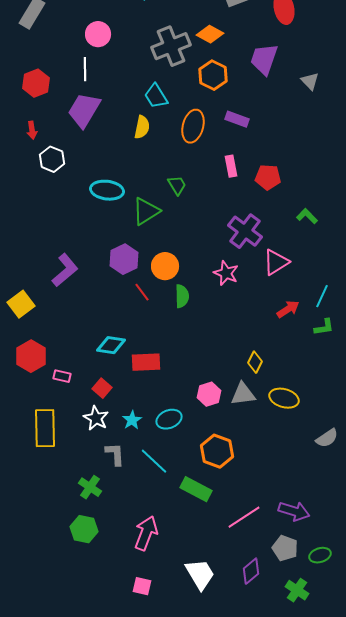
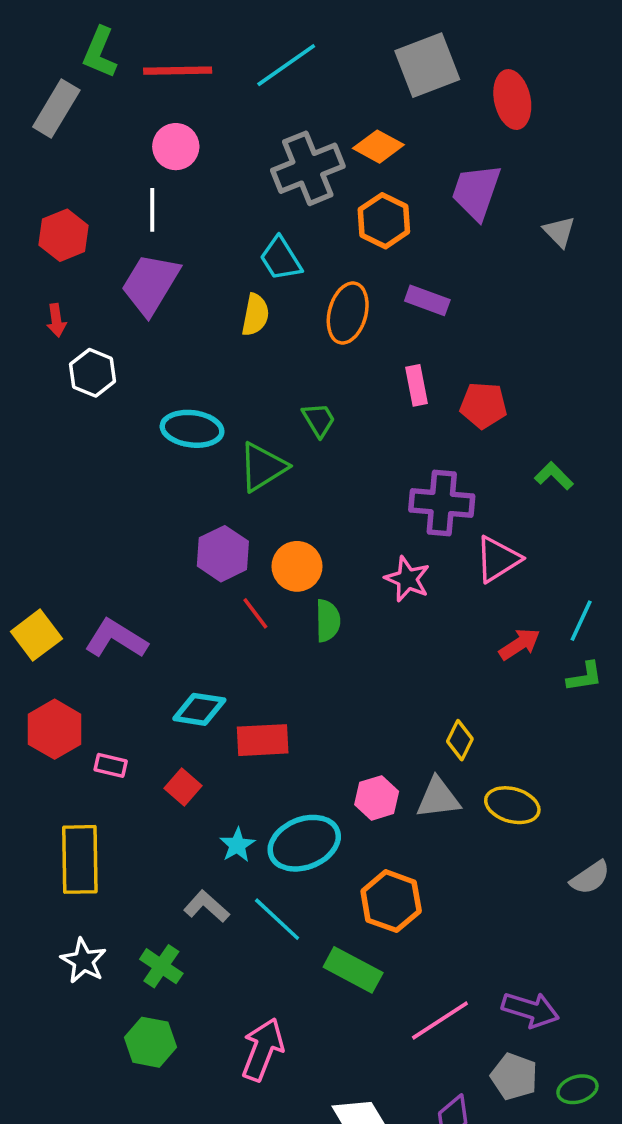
purple cross: (245, 231) -> (442, 503), turned -32
purple L-shape: (65, 270) -> (116, 639), moved, turned -108
white star: (96, 418) -> (83, 961), moved
cyan ellipse: (169, 419) -> (304, 843), size x1.5
gray L-shape: (115, 454) -> (207, 907), turned -45

